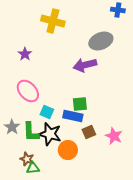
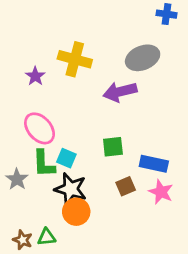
yellow cross: (53, 21) -> (75, 59), moved
blue rectangle: (73, 116) -> (154, 164), moved
green L-shape: (31, 132) -> (44, 164), moved
orange circle: (68, 150) -> (76, 212), moved
brown star: (27, 159) -> (23, 240), moved

